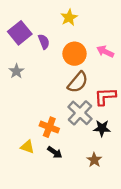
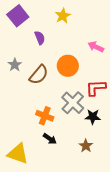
purple square: (20, 33) -> (18, 16), moved
orange circle: (75, 54) -> (68, 66), moved
brown semicircle: (78, 82) -> (39, 75), moved
yellow triangle: (27, 147) -> (18, 154), moved, size x1.6

